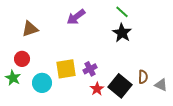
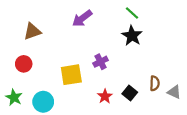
purple cross: (90, 69) -> (101, 62), moved
green star: (13, 78) -> (14, 97), moved
cyan circle: (42, 83) -> (43, 102), moved
black square: (120, 86) -> (130, 93), size x0.6

